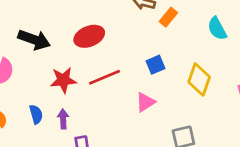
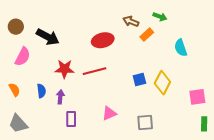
red ellipse: (89, 36) -> (103, 40), moved
blue square: (155, 65) -> (139, 79), moved
pink triangle: (145, 102) -> (109, 113), moved

